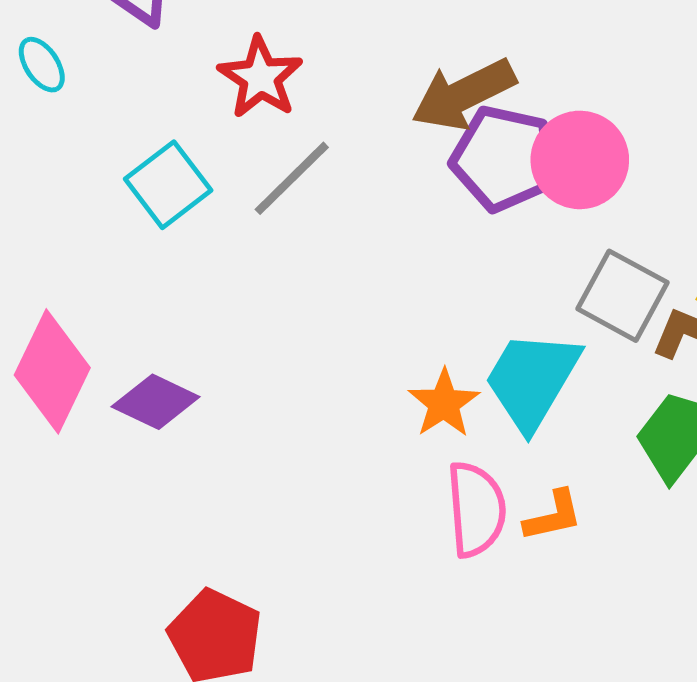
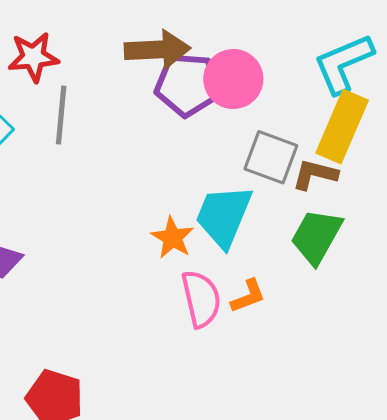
red star: (260, 77) -> (33, 57), turned -30
brown arrow: (464, 94) -> (157, 50), turned -148
gray line: (292, 178) -> (61, 115), turned -32

